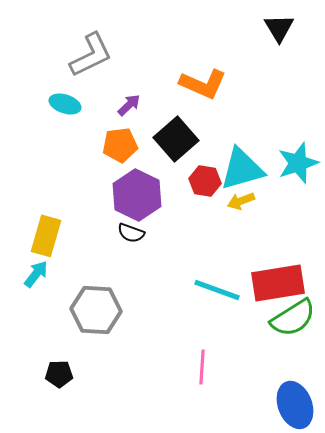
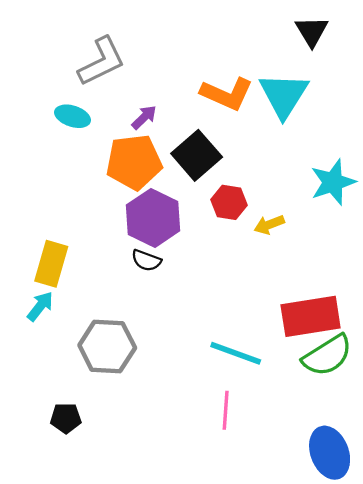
orange pentagon: (120, 145) -> (134, 162), size x1.4
cyan triangle: (242, 169) -> (284, 95), moved, turned -42
cyan line: (217, 290) -> (236, 353), moved

